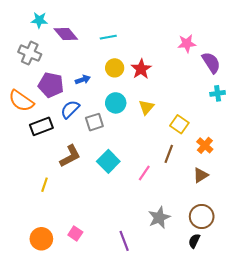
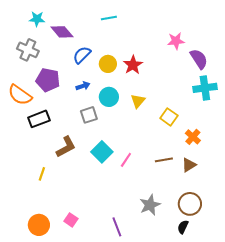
cyan line: (108, 37) -> (109, 18), moved
blue arrow: (83, 80) -> (83, 86), moved
cyan cross: (218, 93) -> (205, 88), size x1.6
blue semicircle: (70, 109) -> (82, 55), moved
brown line: (169, 154) -> (164, 160), moved, turned 60
pink line: (144, 173) -> (126, 160), moved

